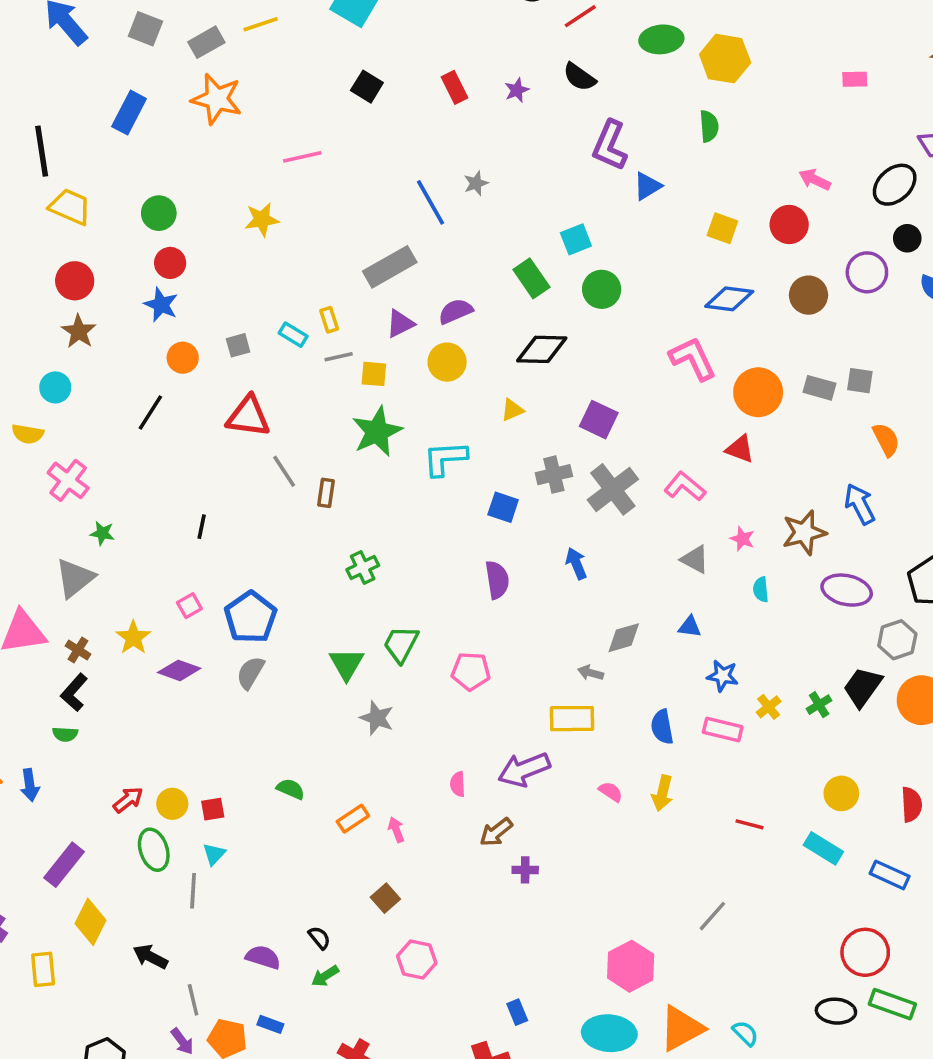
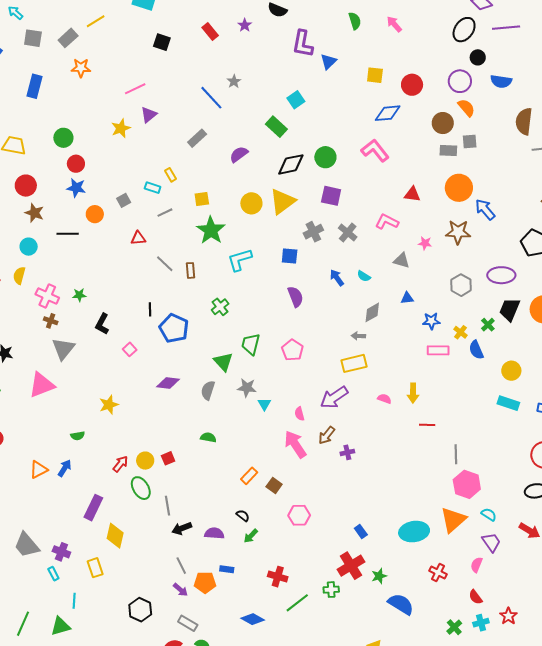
orange star: (217, 99) -> (81, 68), size x0.7
pink arrow: (815, 180) -> (394, 24), moved, turned 36
red circle: (789, 224) -> (412, 85), moved
gray rectangle: (390, 267) -> (197, 138), size x0.7
green circle: (602, 289) -> (325, 157), moved
brown circle: (808, 295) -> (443, 123), moved
purple triangle: (400, 324) -> (149, 115), moved
gray line: (339, 357) -> (165, 213), moved
yellow circle: (447, 362) -> (251, 203), moved
orange circle: (758, 392) -> (459, 188), moved
yellow triangle: (512, 410) -> (282, 201), size x2.0
black line: (150, 412) -> (68, 234), moved, turned 70
red triangle: (248, 416) -> (138, 238), size x0.6
yellow semicircle: (28, 434) -> (19, 276), turned 108
orange semicircle: (886, 440) -> (466, 108), moved
cyan L-shape: (445, 458) -> (240, 260), moved
gray cross: (613, 489) -> (348, 232), size x0.7
black line: (202, 527) -> (150, 309), moved
green star: (102, 533) -> (79, 295), moved
brown star: (804, 533) -> (458, 232), turned 30
cyan semicircle: (761, 590) -> (364, 276), moved, turned -40
purple ellipse: (847, 590) -> (501, 275), moved
blue pentagon: (251, 617) -> (174, 328), moved
yellow star: (133, 638) -> (109, 405), moved, turned 30
gray hexagon: (897, 640) -> (461, 285), moved
brown cross: (78, 650) -> (51, 321), moved
purple diamond: (179, 670) -> (168, 383), moved
pink pentagon: (471, 671) -> (292, 350), turned -30
gray semicircle: (250, 673) -> (208, 390), moved
black L-shape: (74, 692) -> (102, 324), moved
blue semicircle: (662, 727) -> (476, 350), moved
blue arrow: (30, 785) -> (65, 468), turned -126
orange rectangle: (353, 819) -> (249, 476), moved
red line: (750, 824) -> (427, 425), moved
pink arrow: (396, 830) -> (295, 444), moved, size x2.0
cyan triangle: (214, 854) -> (264, 404), moved
gray line: (712, 916) -> (456, 454), turned -30
black arrow: (150, 957) -> (182, 528), moved, turned -36
pink hexagon: (631, 966) -> (467, 484), moved

